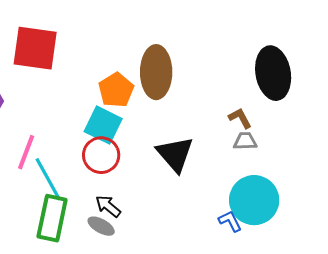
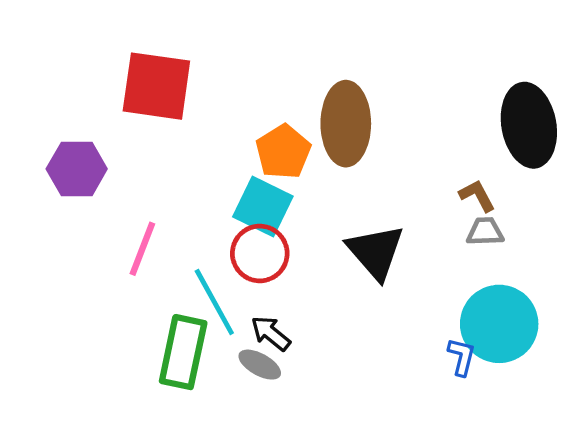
cyan line: (48, 179) -> (214, 302), moved
blue L-shape: (230, 221) -> (462, 357), turned 40

